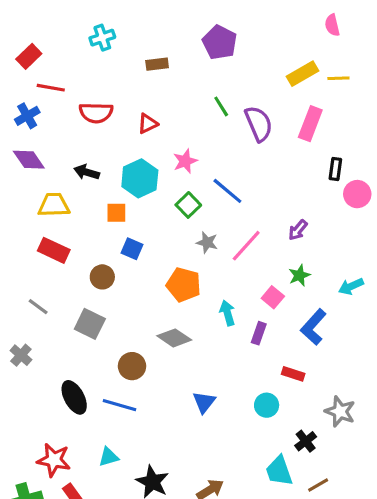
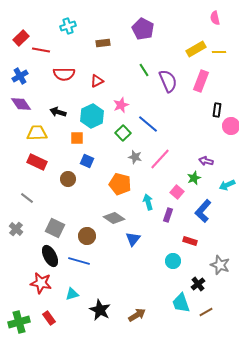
red line: (51, 88) -> (41, 50), moved
purple arrow: (298, 230) -> (206, 161), moved, turned 64
gray square: (90, 324) -> (55, 228), moved
blue triangle: (204, 402) -> (133, 239), moved
red star: (54, 460) -> (41, 283), moved

